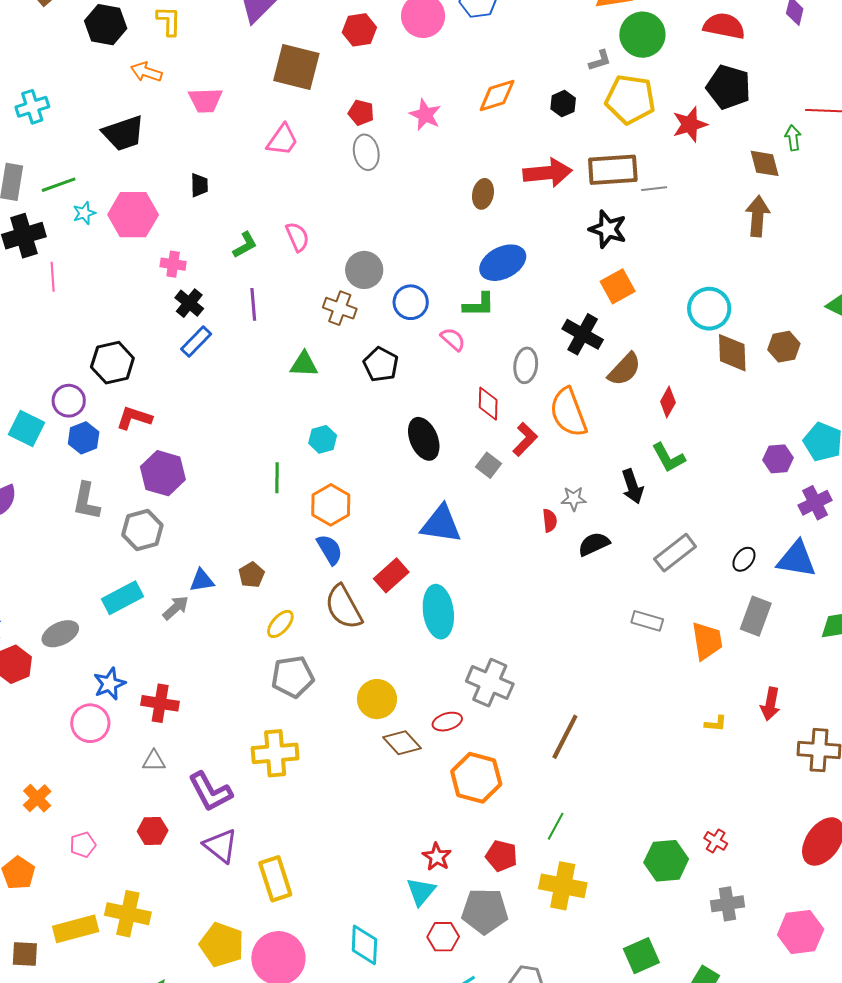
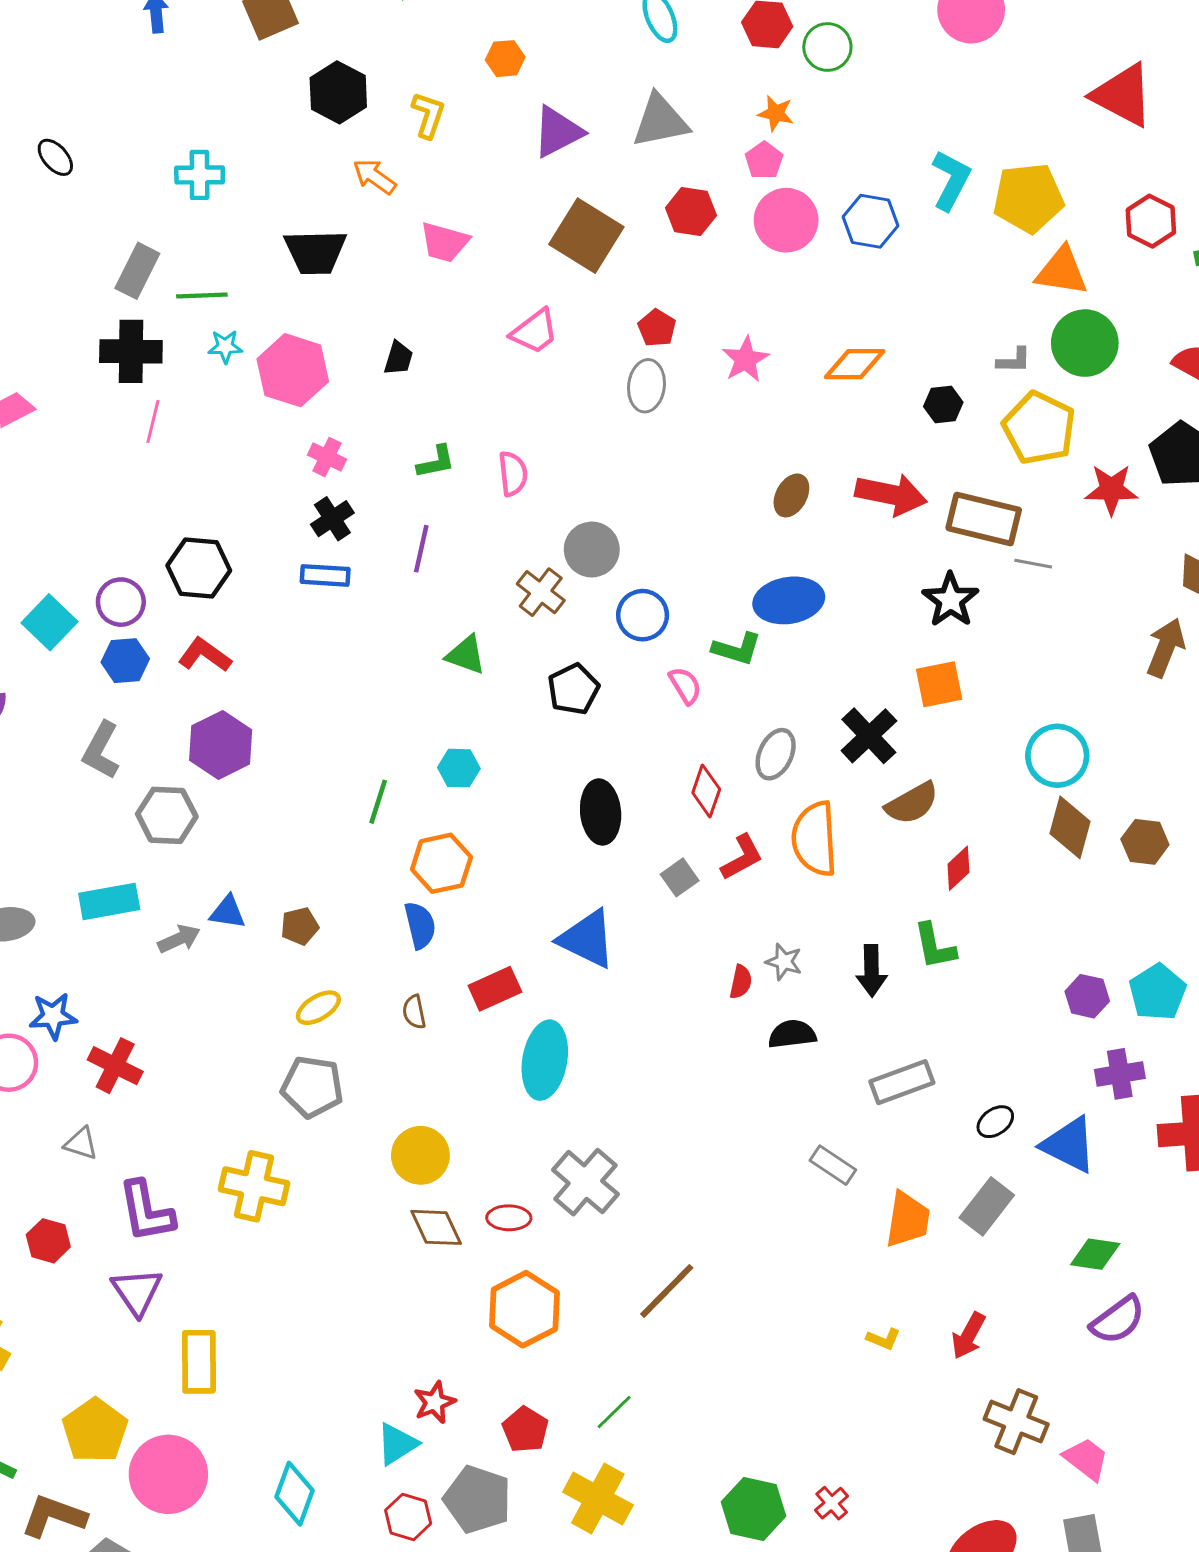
blue rectangle: (196, 342) -> (325, 575), turned 32
brown semicircle: (344, 607) -> (414, 1012), size x0.5

